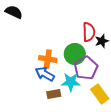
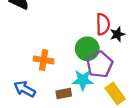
orange cross: (48, 59) -> (44, 60), moved
blue arrow: (45, 74) -> (25, 89), moved

